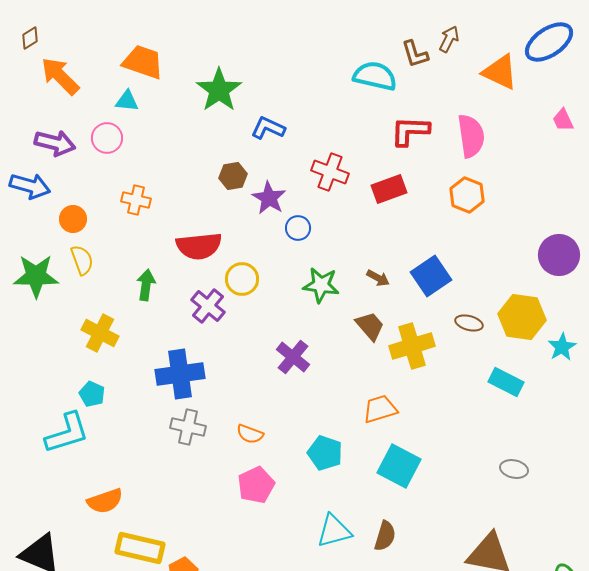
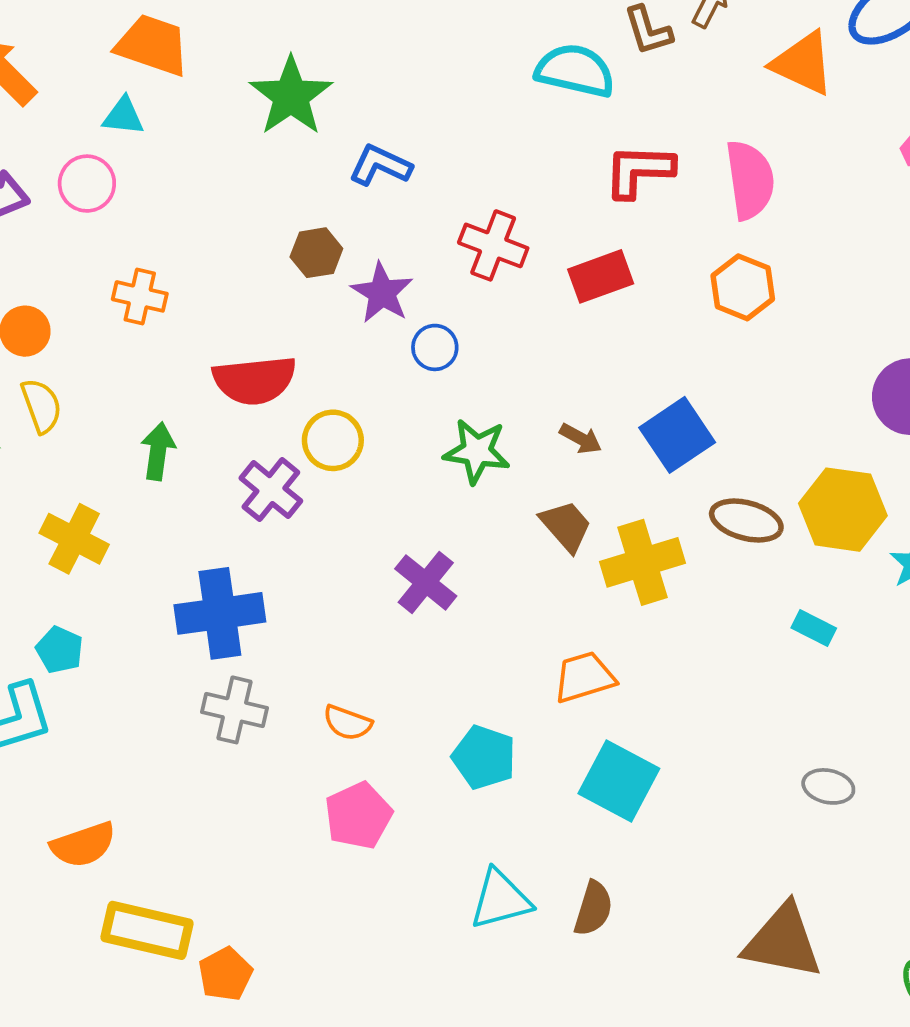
brown ellipse: (469, 323) -> (746, 521), size x1.4
cyan rectangle: (506, 382) -> (814, 628), size x0.7

